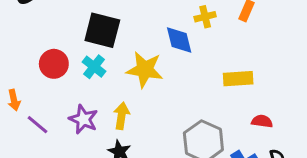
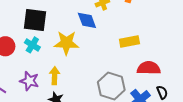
red semicircle: (262, 121) -> (149, 68), size x1.6

